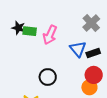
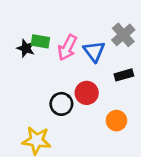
black star: (18, 28) -> (26, 48), moved
blue triangle: (78, 49) -> (94, 51), moved
red circle: (94, 75) -> (87, 93), moved

